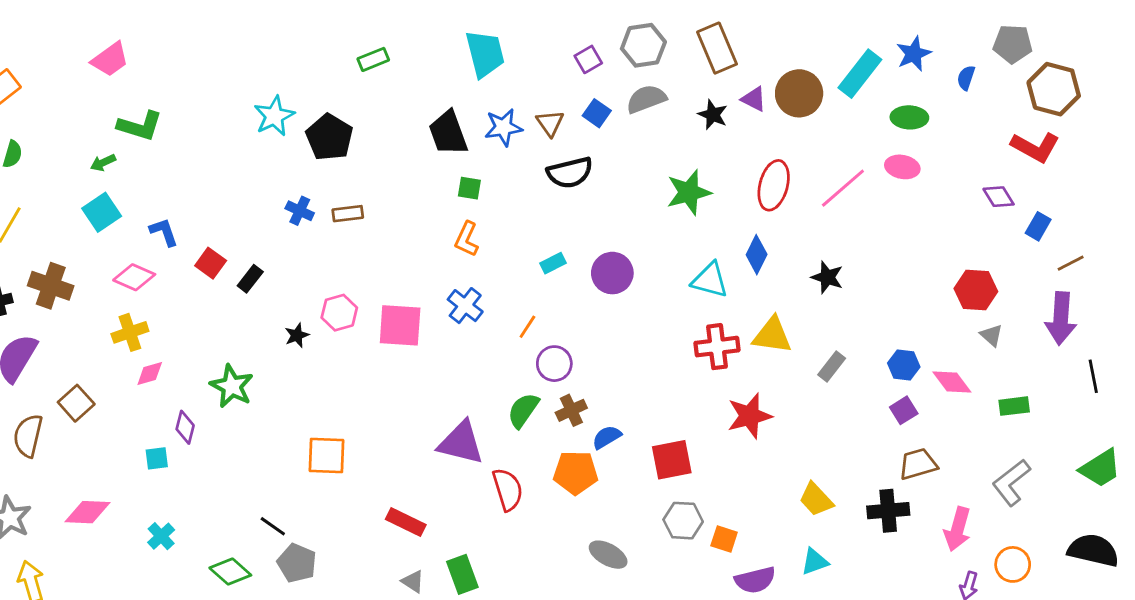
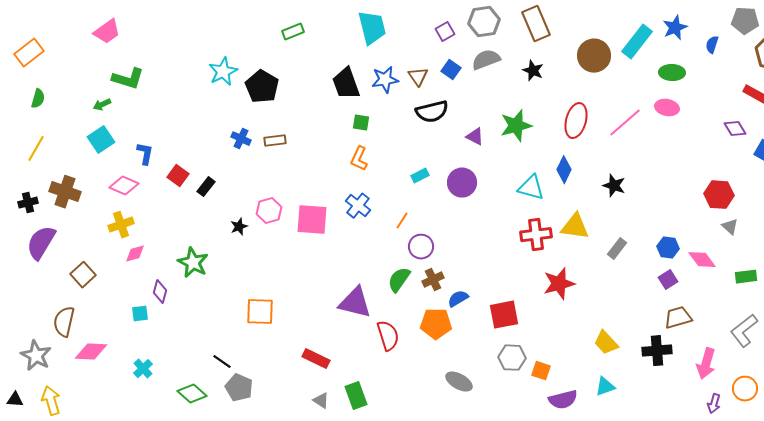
purple triangle: (754, 99) -> (475, 137), moved
blue L-shape: (164, 232) -> (145, 154), turned 30
brown semicircle: (28, 436) -> (64, 322), moved

